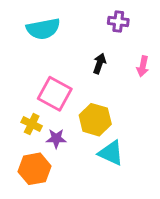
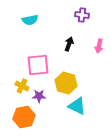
cyan semicircle: (43, 29) -> (30, 20), size x0.7
pink square: (55, 94) -> (38, 65), turned -35

